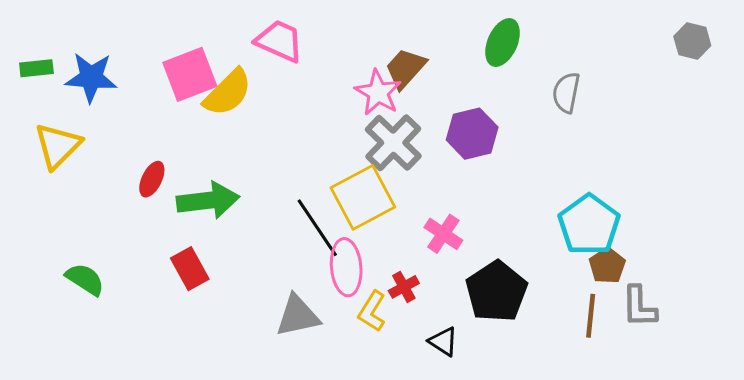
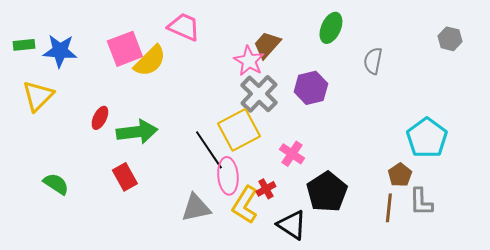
gray hexagon: (692, 41) -> (450, 39), moved
cyan pentagon: (589, 225) -> (427, 138), moved
yellow L-shape: (372, 311) -> (245, 205), size x1.4
black triangle: (443, 342) -> (292, 225), size x1.5

